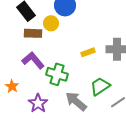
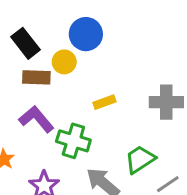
yellow rectangle: (88, 52) -> (104, 102), moved

